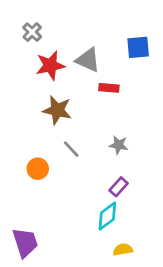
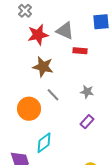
orange circle: (38, 169) -> (29, 109), size x1.5
cyan diamond: (107, 216) -> (44, 143), moved

